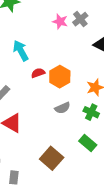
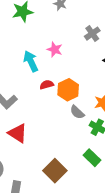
pink star: (60, 21) -> (55, 49), moved
gray semicircle: (62, 108) -> (77, 112), moved, turned 63

